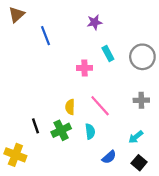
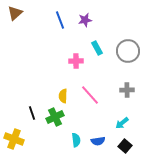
blue line: (46, 36) -> (60, 20), moved
cyan semicircle: (90, 131) -> (76, 140), moved
blue semicircle: (109, 157) -> (98, 141), turned 32

